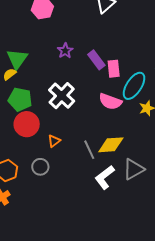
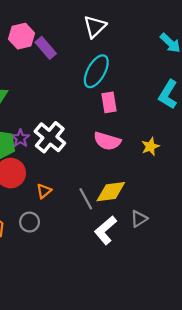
purple star: (65, 51) -> (20, 138), moved
purple rectangle: (96, 60) -> (46, 48), moved
cyan ellipse: (134, 86) -> (96, 71), moved
gray triangle: (134, 169) -> (139, 219), size x0.7

